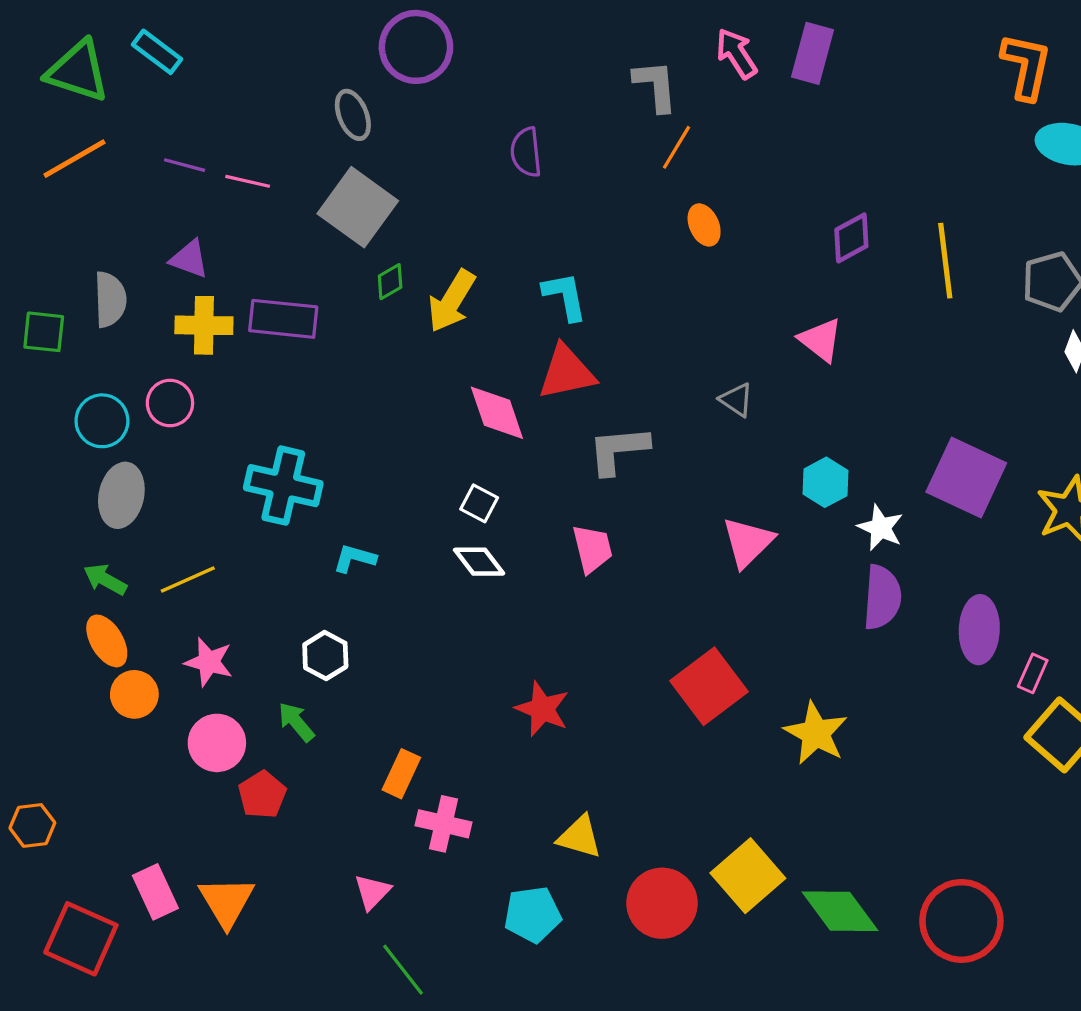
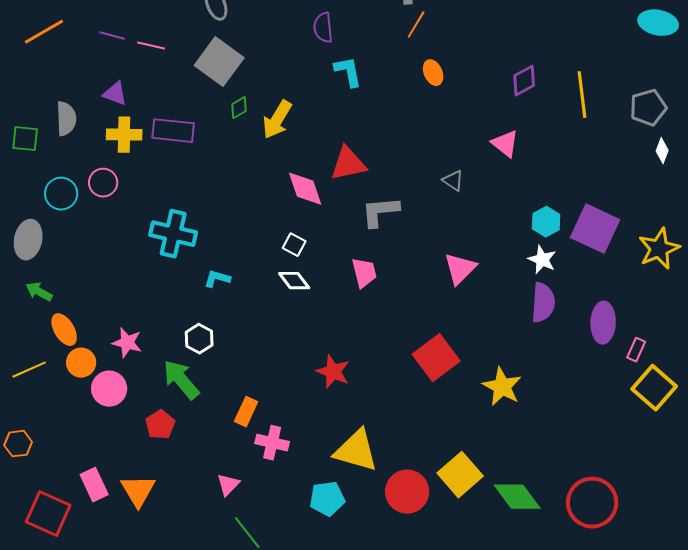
cyan L-shape: (565, 296) -> (348, 72), moved
cyan hexagon: (825, 482) -> (546, 222), moved
gray ellipse: (121, 495) -> (28, 240), moved
green arrow: (105, 579) -> (39, 292), moved
yellow line: (188, 579) -> (29, 370), moved
green arrow: (296, 722) -> (181, 380), size x1.6
pink circle: (217, 743) -> (109, 389), moved
yellow triangle: (579, 837) -> (356, 451), size x1.6

